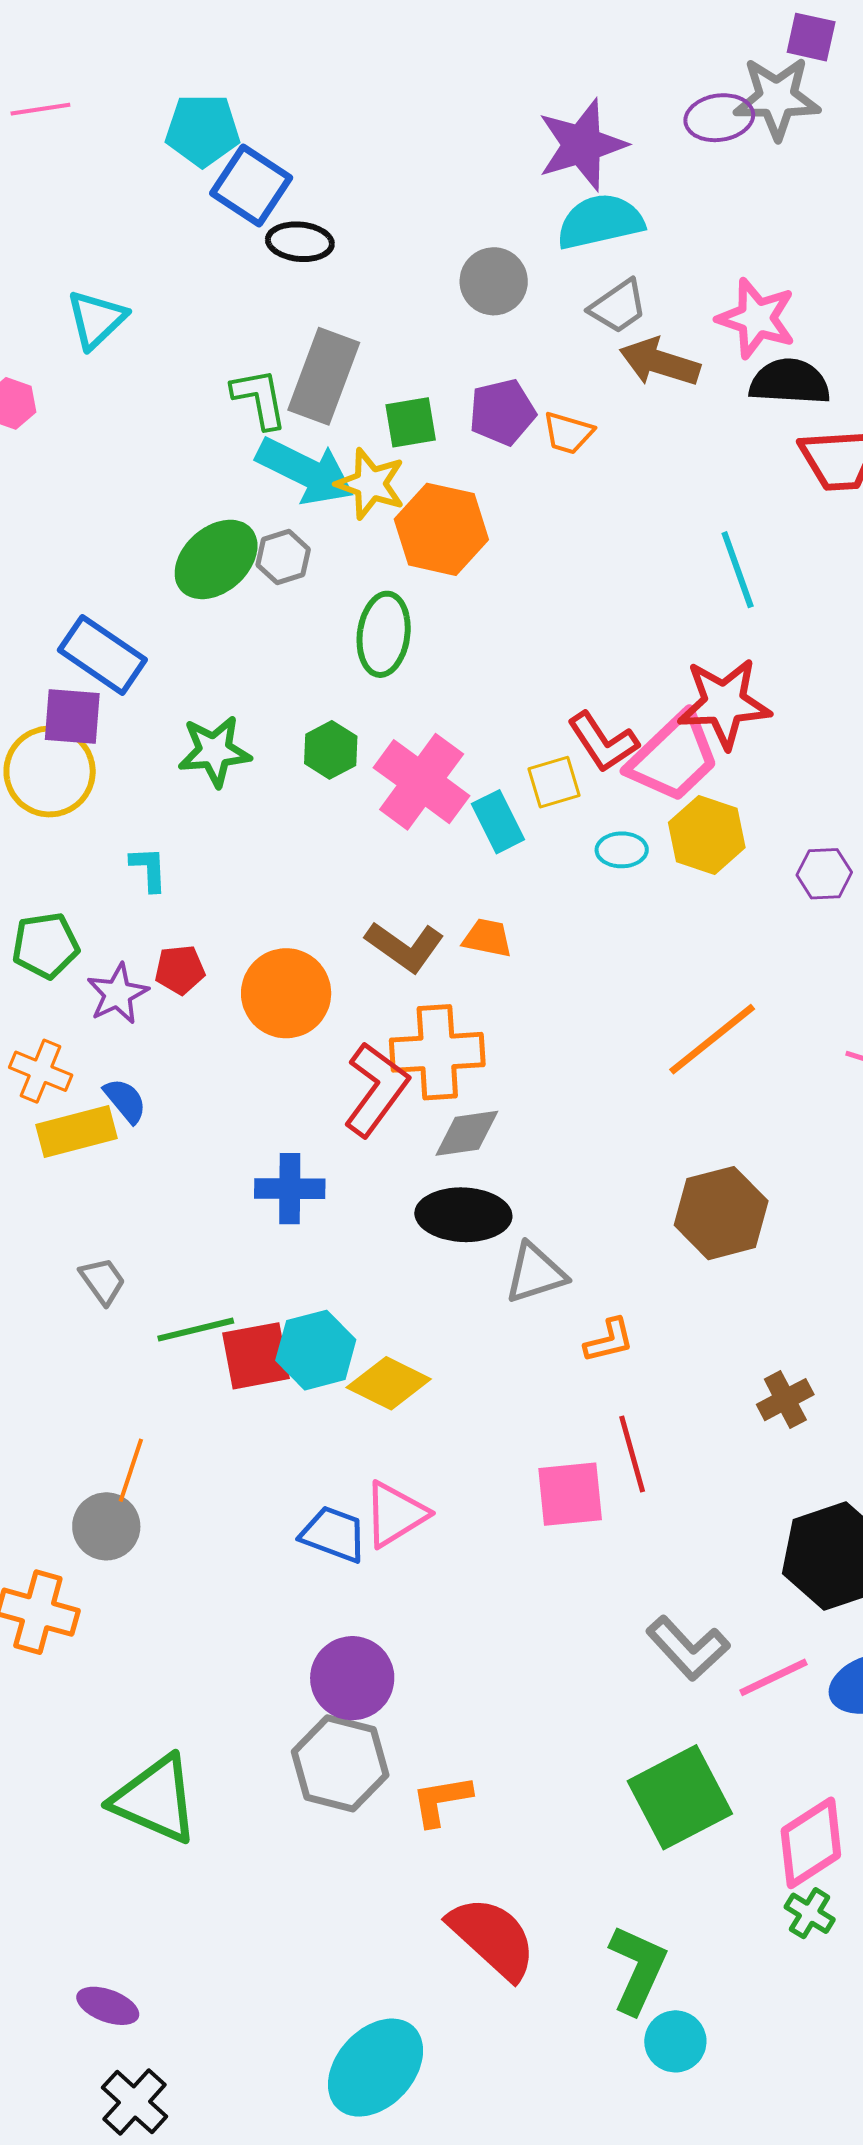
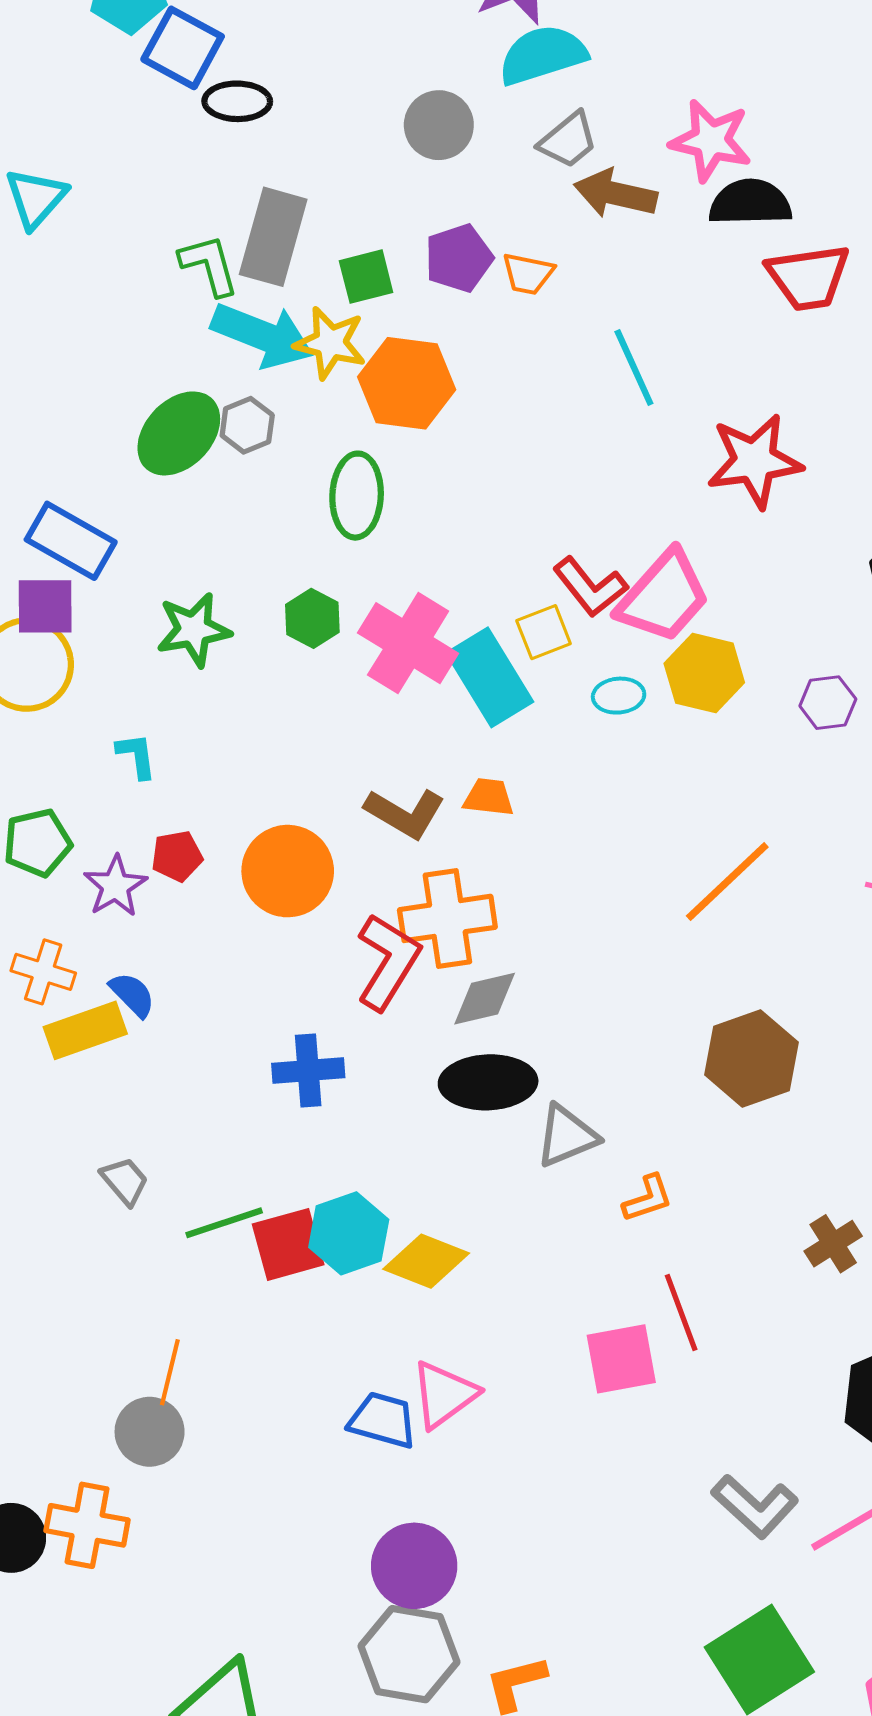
cyan line: (738, 570) -> (634, 367), moved
red star: (724, 703) -> (754, 461), moved
cyan rectangle: (498, 822) -> (490, 677), size x1.5

